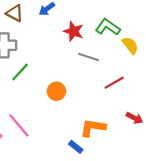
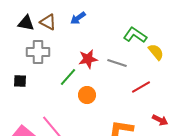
red star: (74, 31) -> (88, 59), moved, turned -30
green line: (20, 72) -> (68, 77), moved

